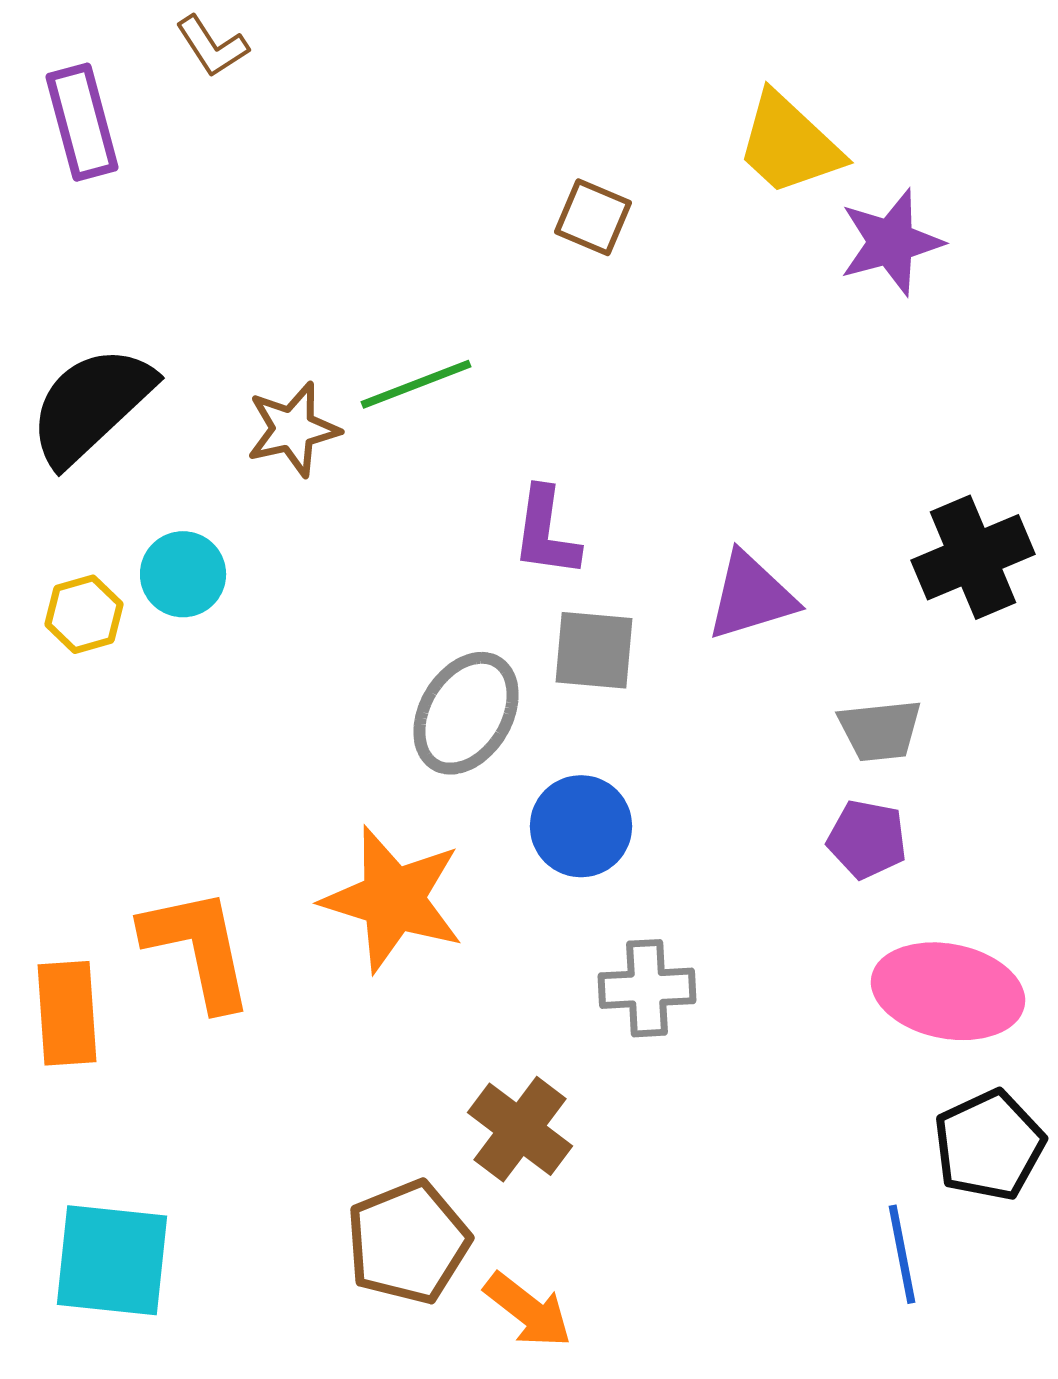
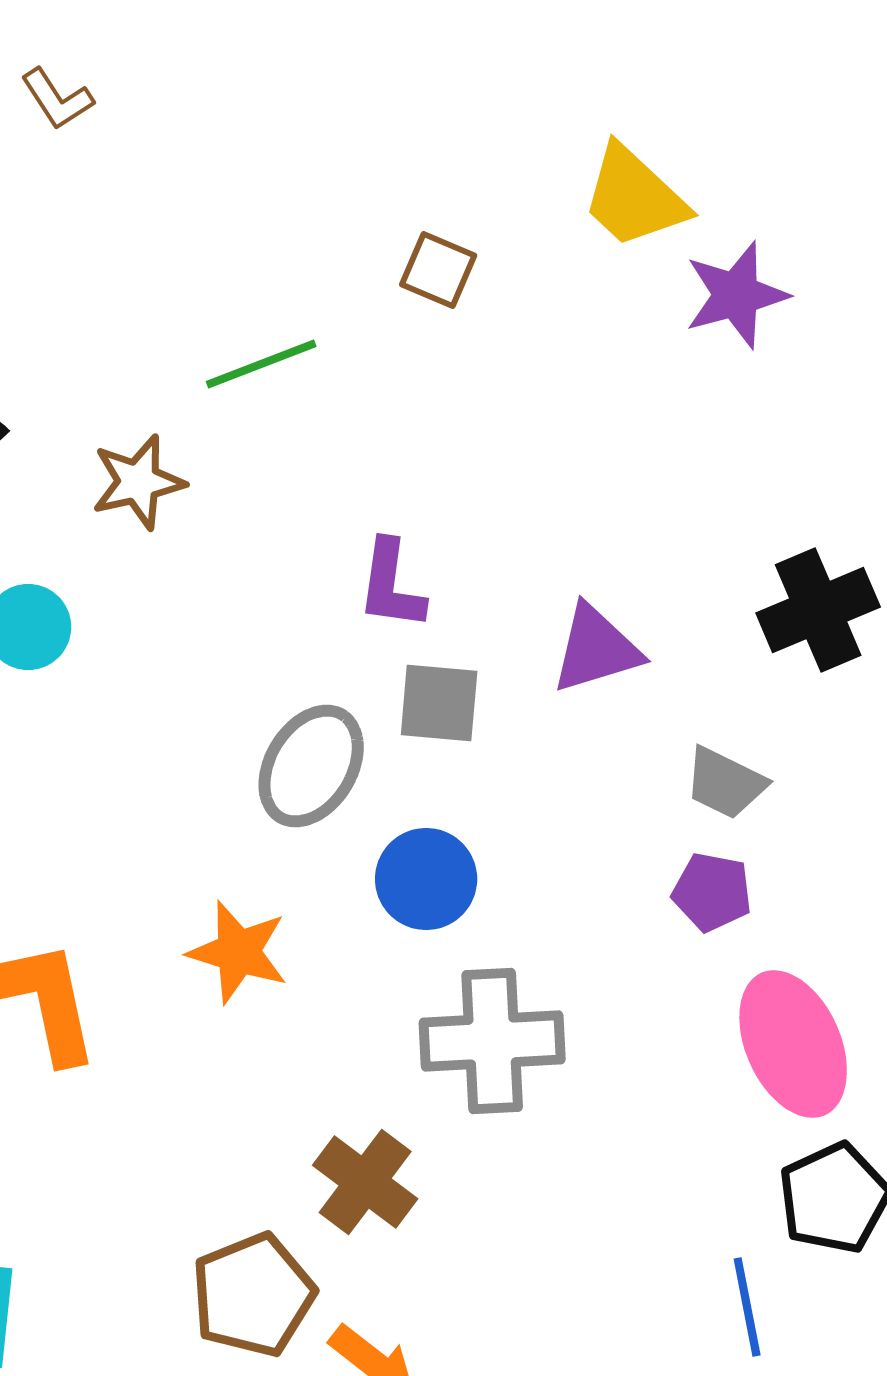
green line: (416, 384) -> (261, 364), moved
gray trapezoid: (880, 730) -> (725, 783), turned 32
orange star: (393, 899) -> (238, 952), size x0.7
gray cross: (647, 988) -> (492, 1041), size x1.5
pink ellipse: (948, 991) -> (793, 1044), turned 55

